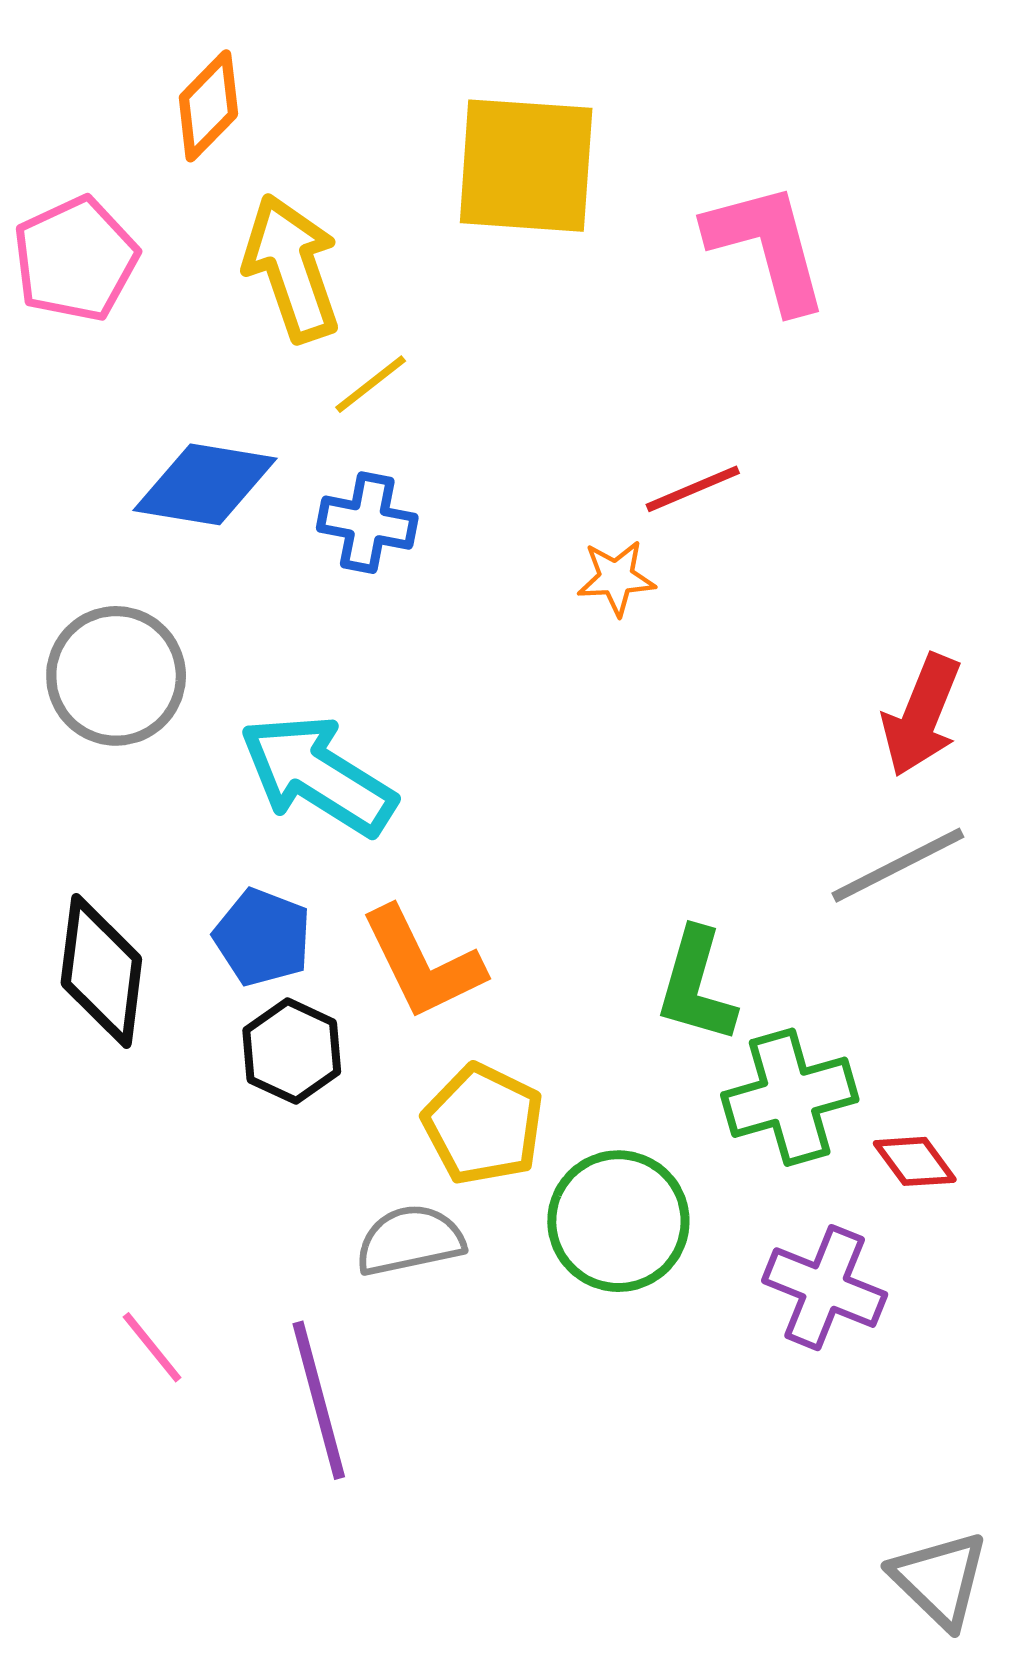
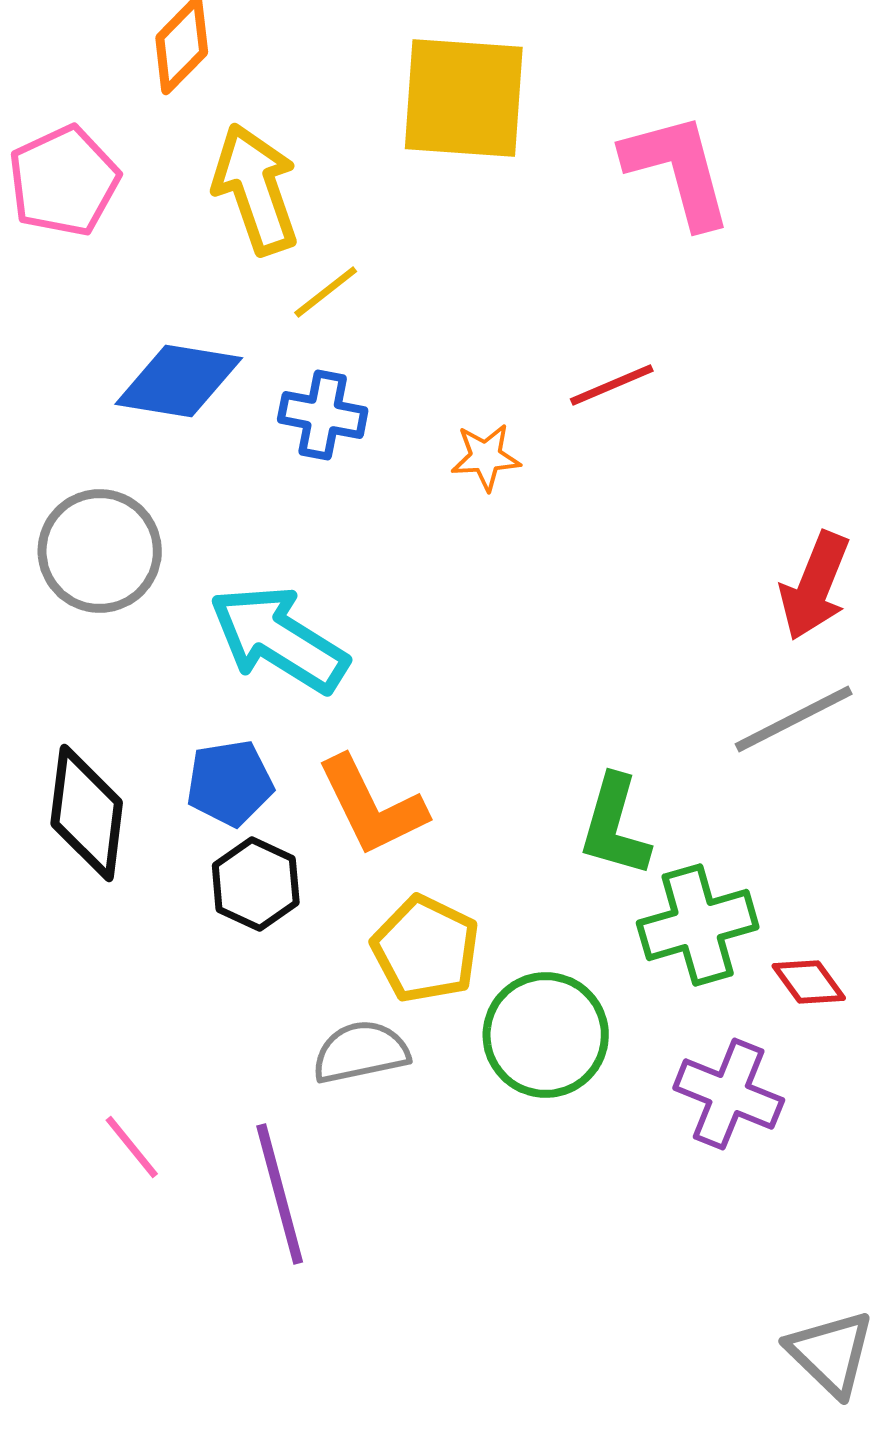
orange star: (616, 578) -> (486, 457), moved
blue pentagon: (262, 937) -> (230, 783), turned -30

